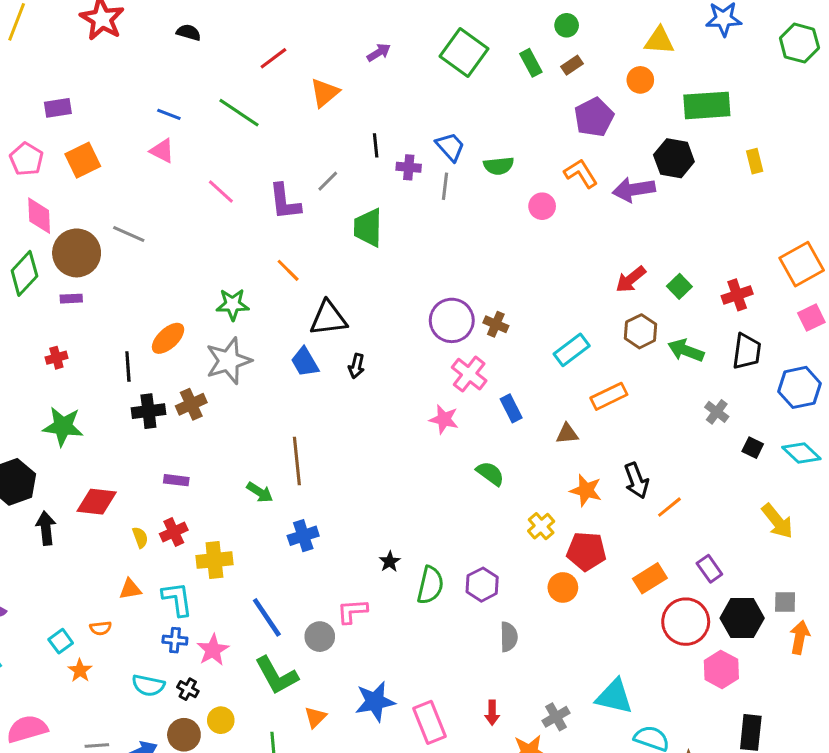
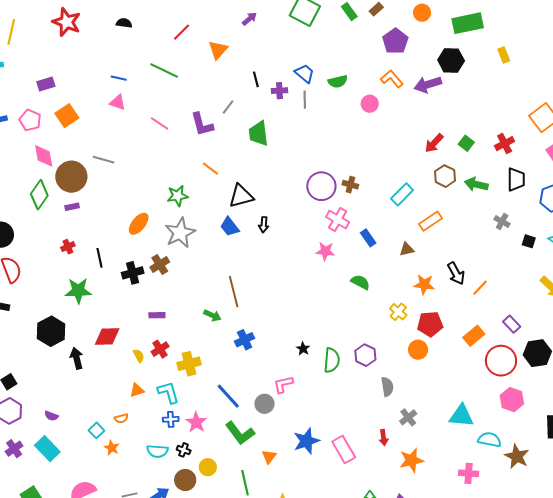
black line: (128, 367) -> (99, 258), moved
pink hexagon: (721, 669) -> (512, 400), moved
gray cross: (556, 717) -> (408, 417), moved

